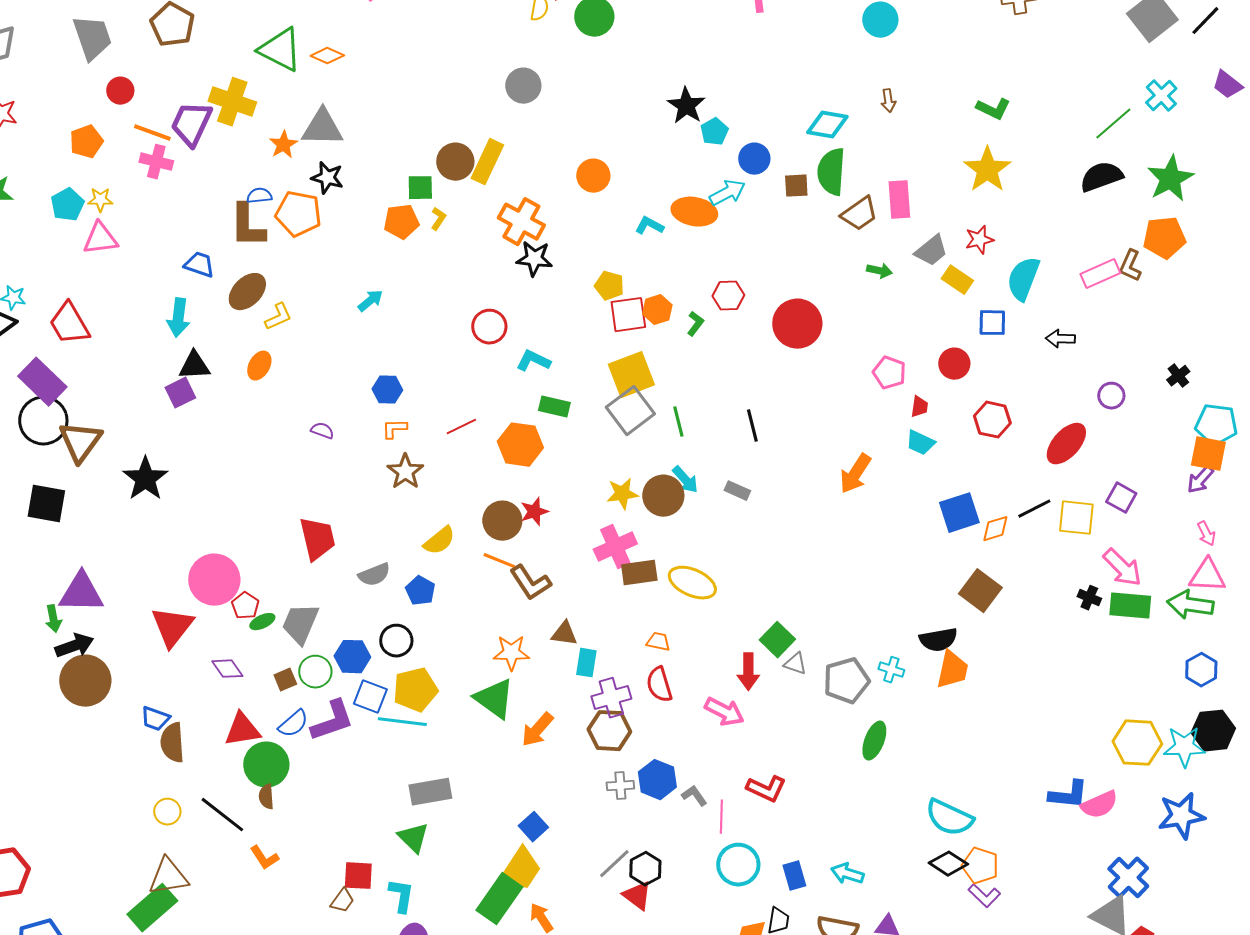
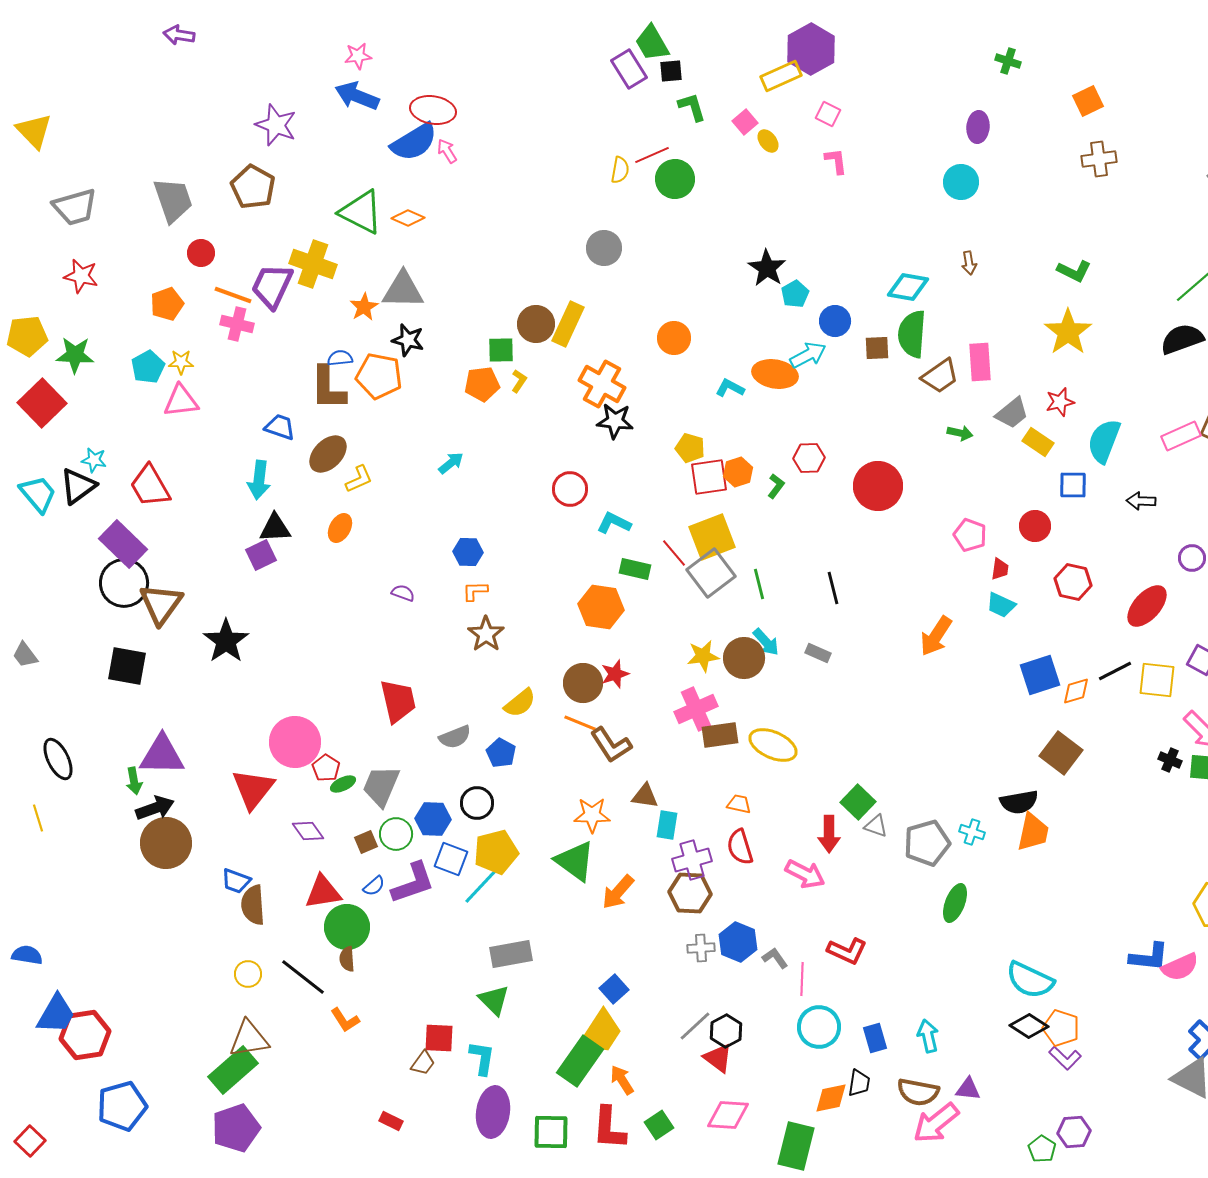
red line: (461, 427) -> (674, 553), moved, turned 76
cyan line: (402, 722) -> (483, 884), turned -54
blue semicircle: (293, 724) -> (374, 886), size x0.7
cyan arrow: (847, 874) -> (928, 1036), turned 60

